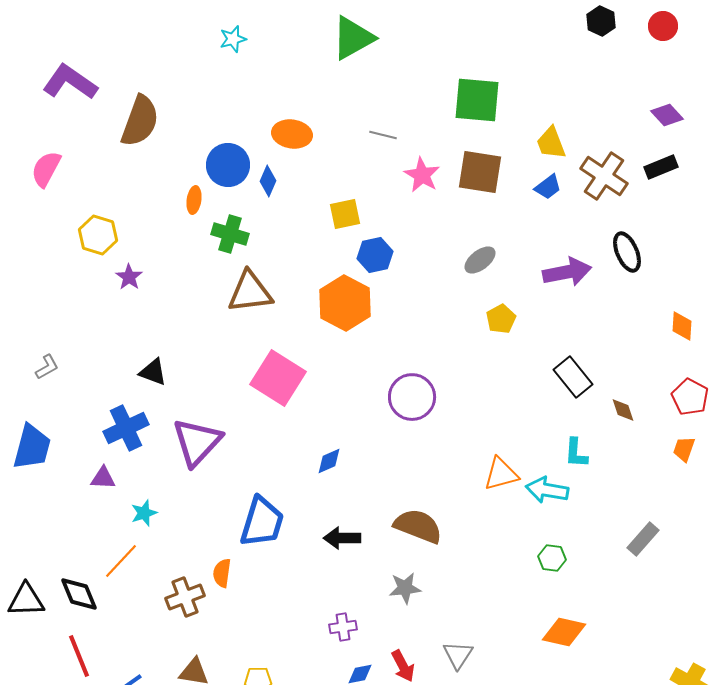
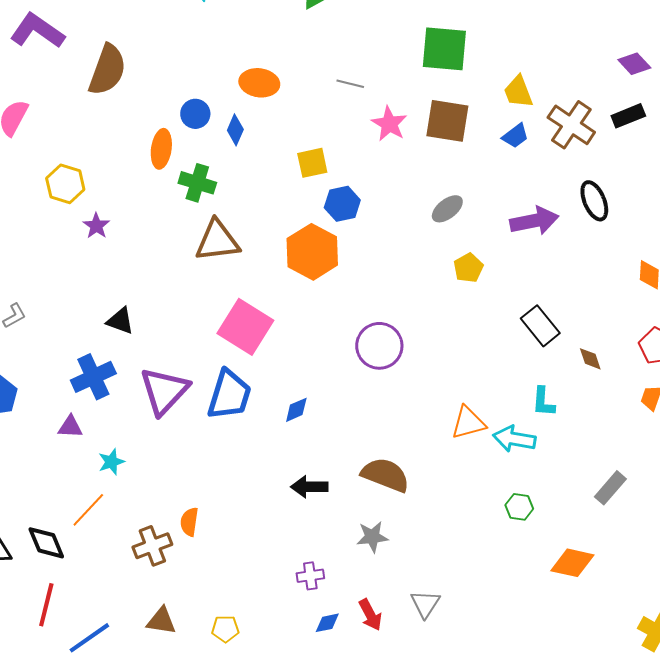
blue circle: (228, 165) -> (195, 114), size x0.7
orange ellipse: (194, 200) -> (161, 149), size x1.4
blue trapezoid: (262, 522) -> (229, 395), moved
orange diamond: (564, 632) -> (572, 563), moved
red line: (79, 656) -> (46, 605), turned 36

